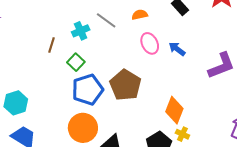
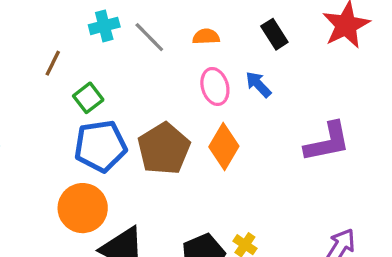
cyan cross: (81, 31) -> (104, 26), moved
blue arrow: (177, 49) -> (258, 84), moved
orange diamond: (174, 110) -> (224, 146), moved

